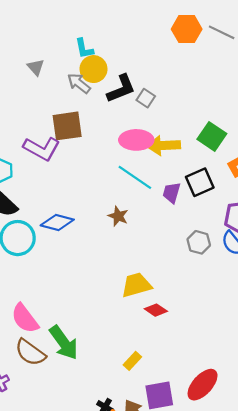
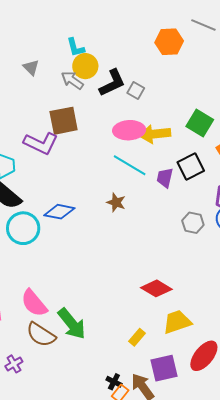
orange hexagon: (187, 29) -> (169, 42), moved
yellow trapezoid: (136, 285) -> (177, 322), moved
red diamond: (156, 310) -> (156, 288), size x1.4

